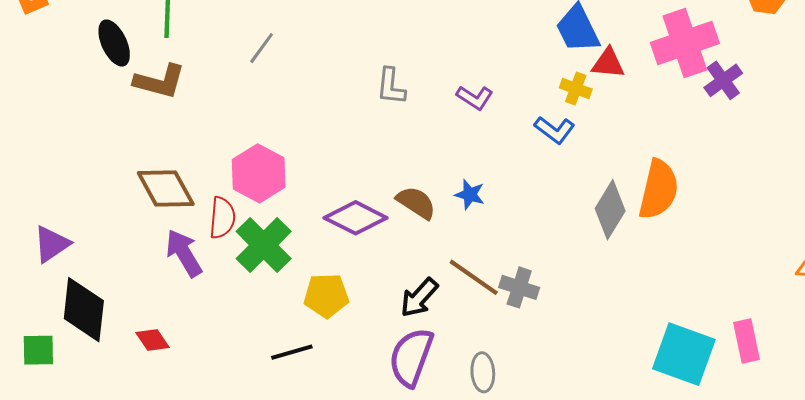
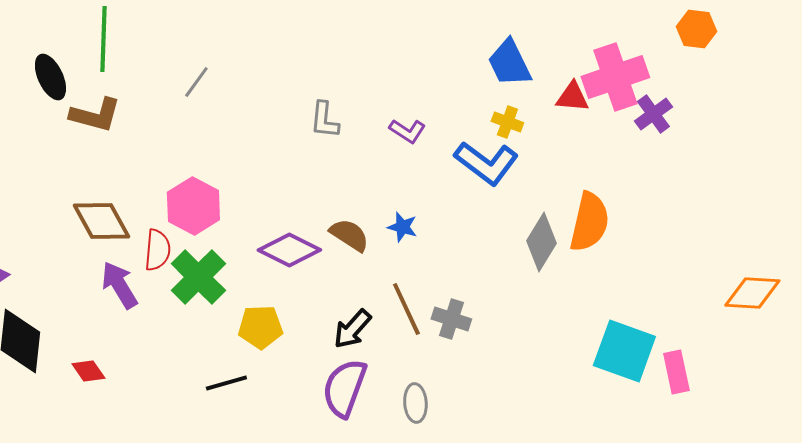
red triangle: (608, 63) -> (572, 97), moved
blue L-shape: (555, 130) -> (486, 163), size x1.6
brown line: (474, 277) -> (406, 309), turned 30
cyan square: (684, 354) -> (624, 351), moved

